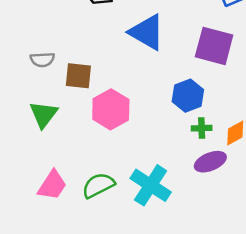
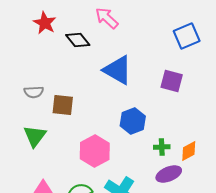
purple square: (214, 46) -> (172, 81), size x0.7
blue hexagon: (188, 96) -> (133, 121), moved
pink hexagon: (111, 109) -> (95, 151), moved

